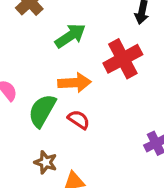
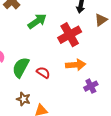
orange arrow: (75, 83) -> (76, 65), moved

